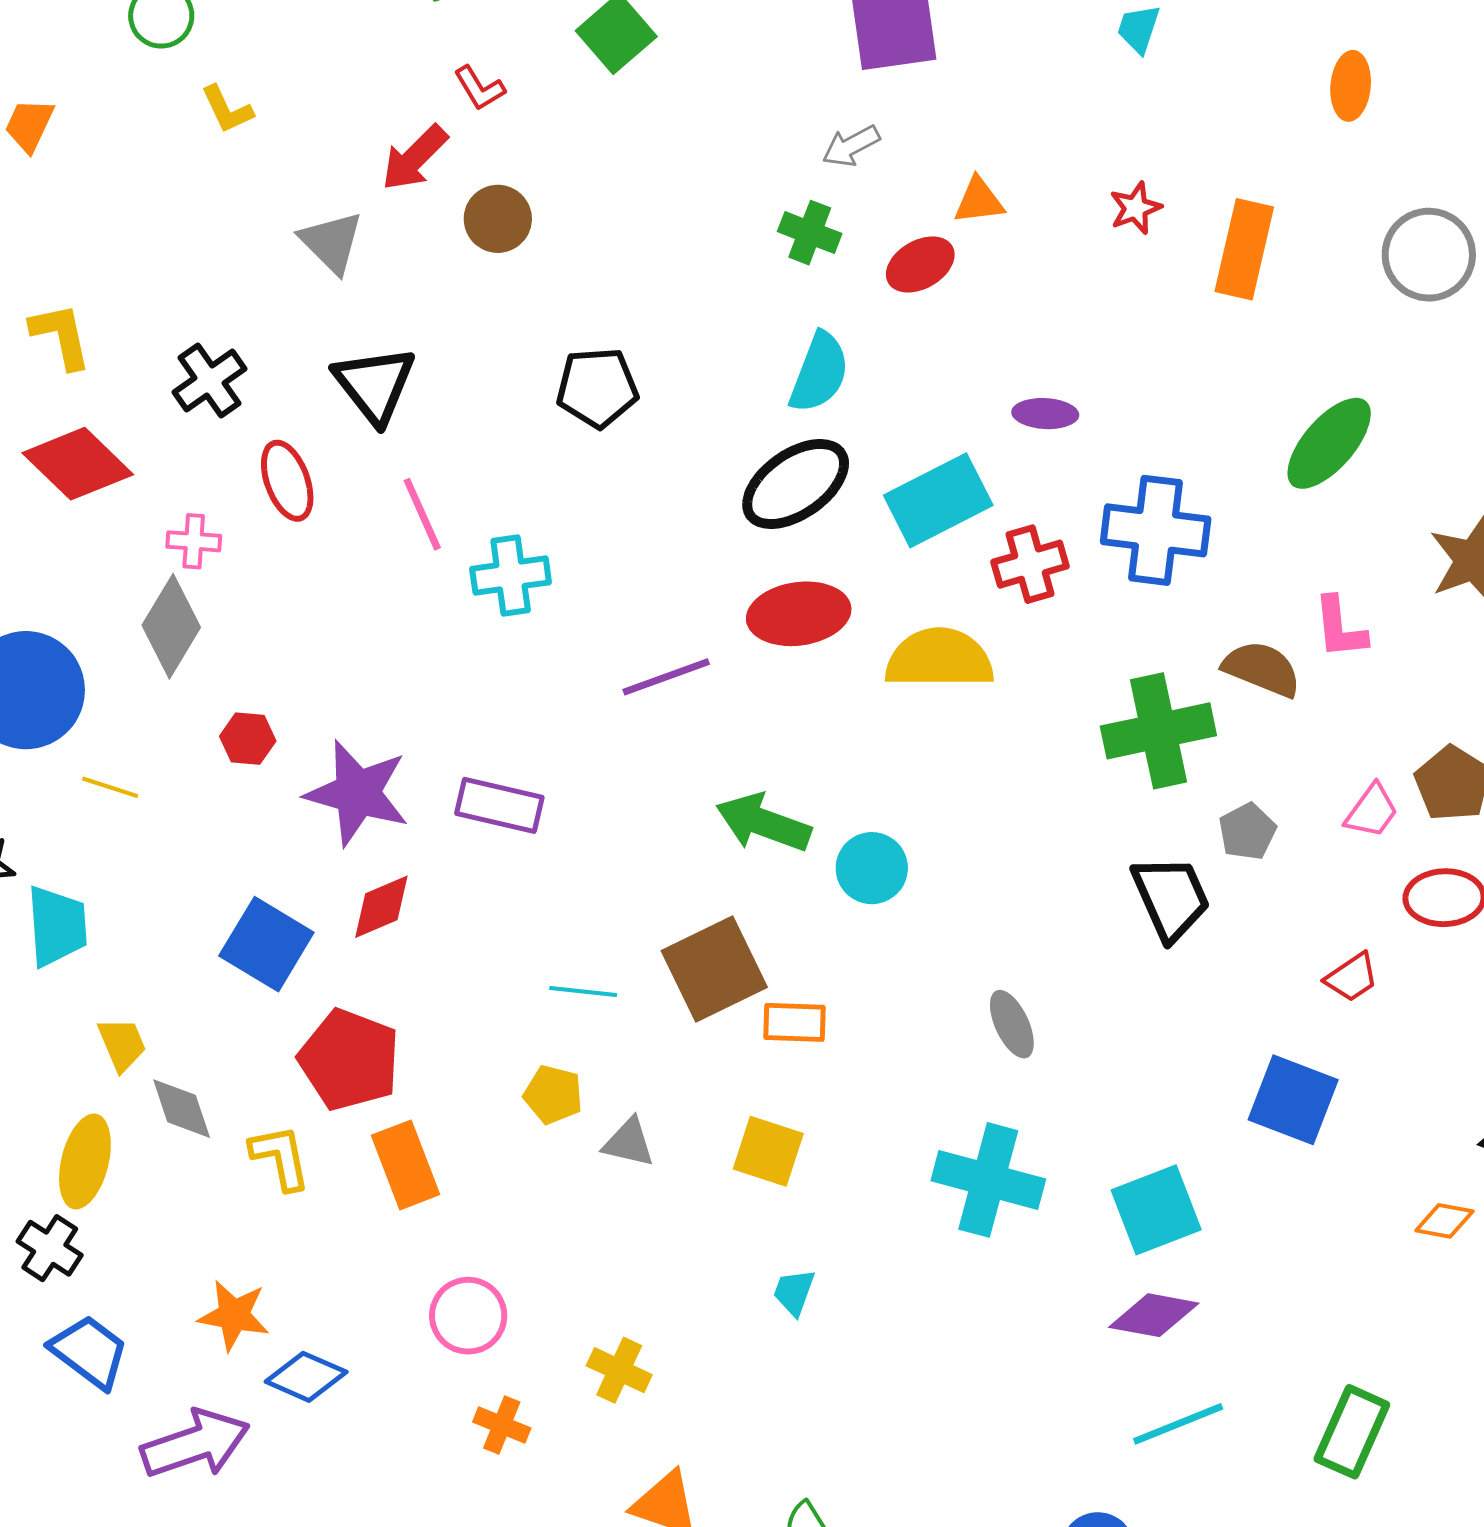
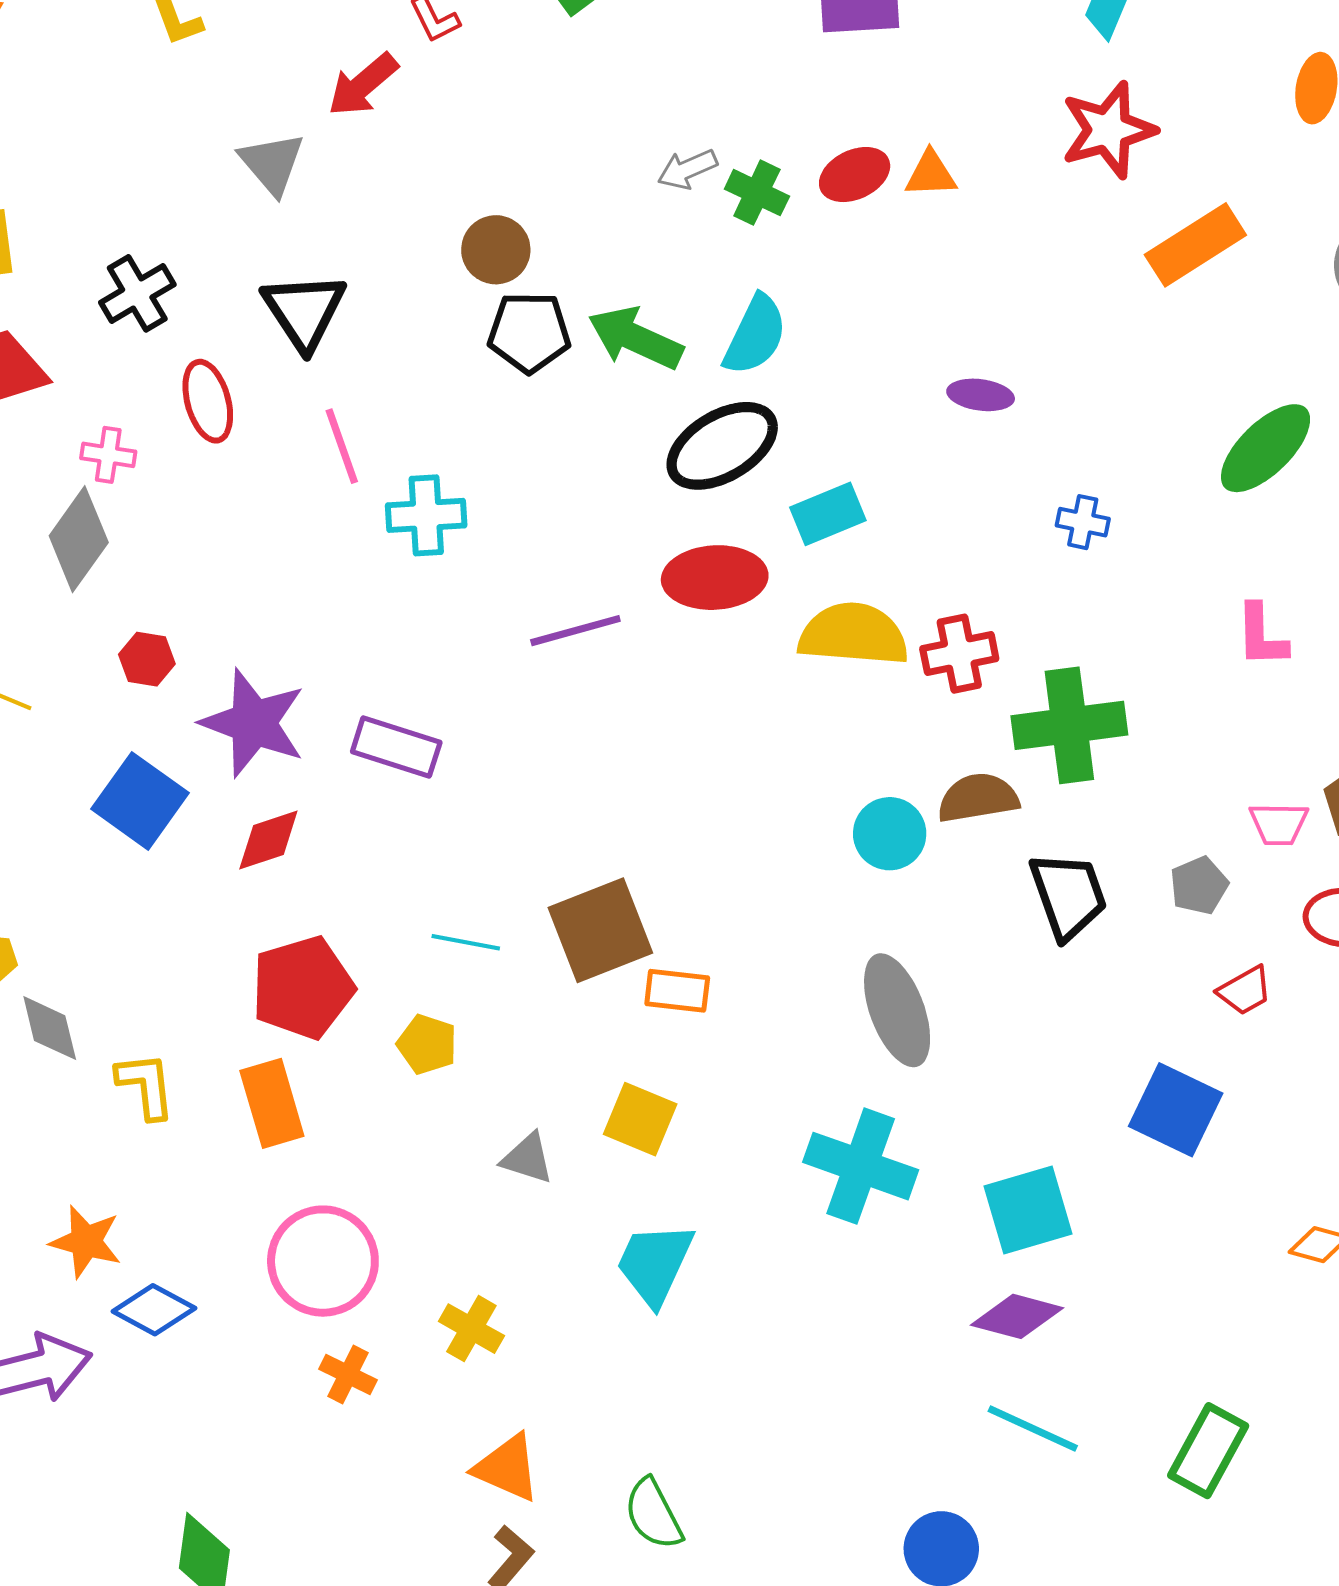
gray arrow: (851, 146) -> (687, 169), moved
red star: (1135, 208) -> (1108, 130), moved, size x1.8
brown circle: (498, 219) -> (496, 250), moved
orange rectangle: (1244, 249) -> (1195, 245), turned 40
red ellipse: (920, 264) -> (855, 175), moved
cyan rectangle: (938, 500) -> (828, 514), moved, size x0.7
blue cross: (1156, 530) -> (1083, 522), size x0.5
red cross: (1030, 564) -> (959, 654), moved
brown semicircle: (1262, 669) -> (978, 798), moved, turned -36
pink trapezoid: (1372, 811) -> (1279, 824), turned 50
green arrow: (763, 823) -> (635, 338), moved
gray pentagon: (1247, 831) -> (1199, 886), moved
cyan circle: (872, 868) -> (890, 834), moved
blue square: (266, 944) -> (140, 801), moved
gray ellipse: (1012, 1024) -> (897, 1010), size x1.6
red pentagon: (349, 1060) -> (303, 988), moved, turned 30
gray triangle: (629, 1143) -> (527, 1158), moved
cyan trapezoid: (794, 1292) -> (655, 1264), size x1.8
pink circle: (468, 1316) -> (323, 1261), size x1.4
cyan line: (1178, 1424) -> (1033, 1428), turned 42

